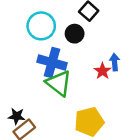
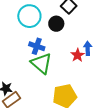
blue cross: (52, 62) -> (37, 46), size x0.7

